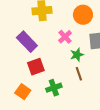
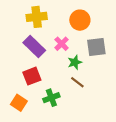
purple rectangle: (27, 42) -> (34, 47), moved
brown line: (79, 74) -> (77, 82), turned -32

